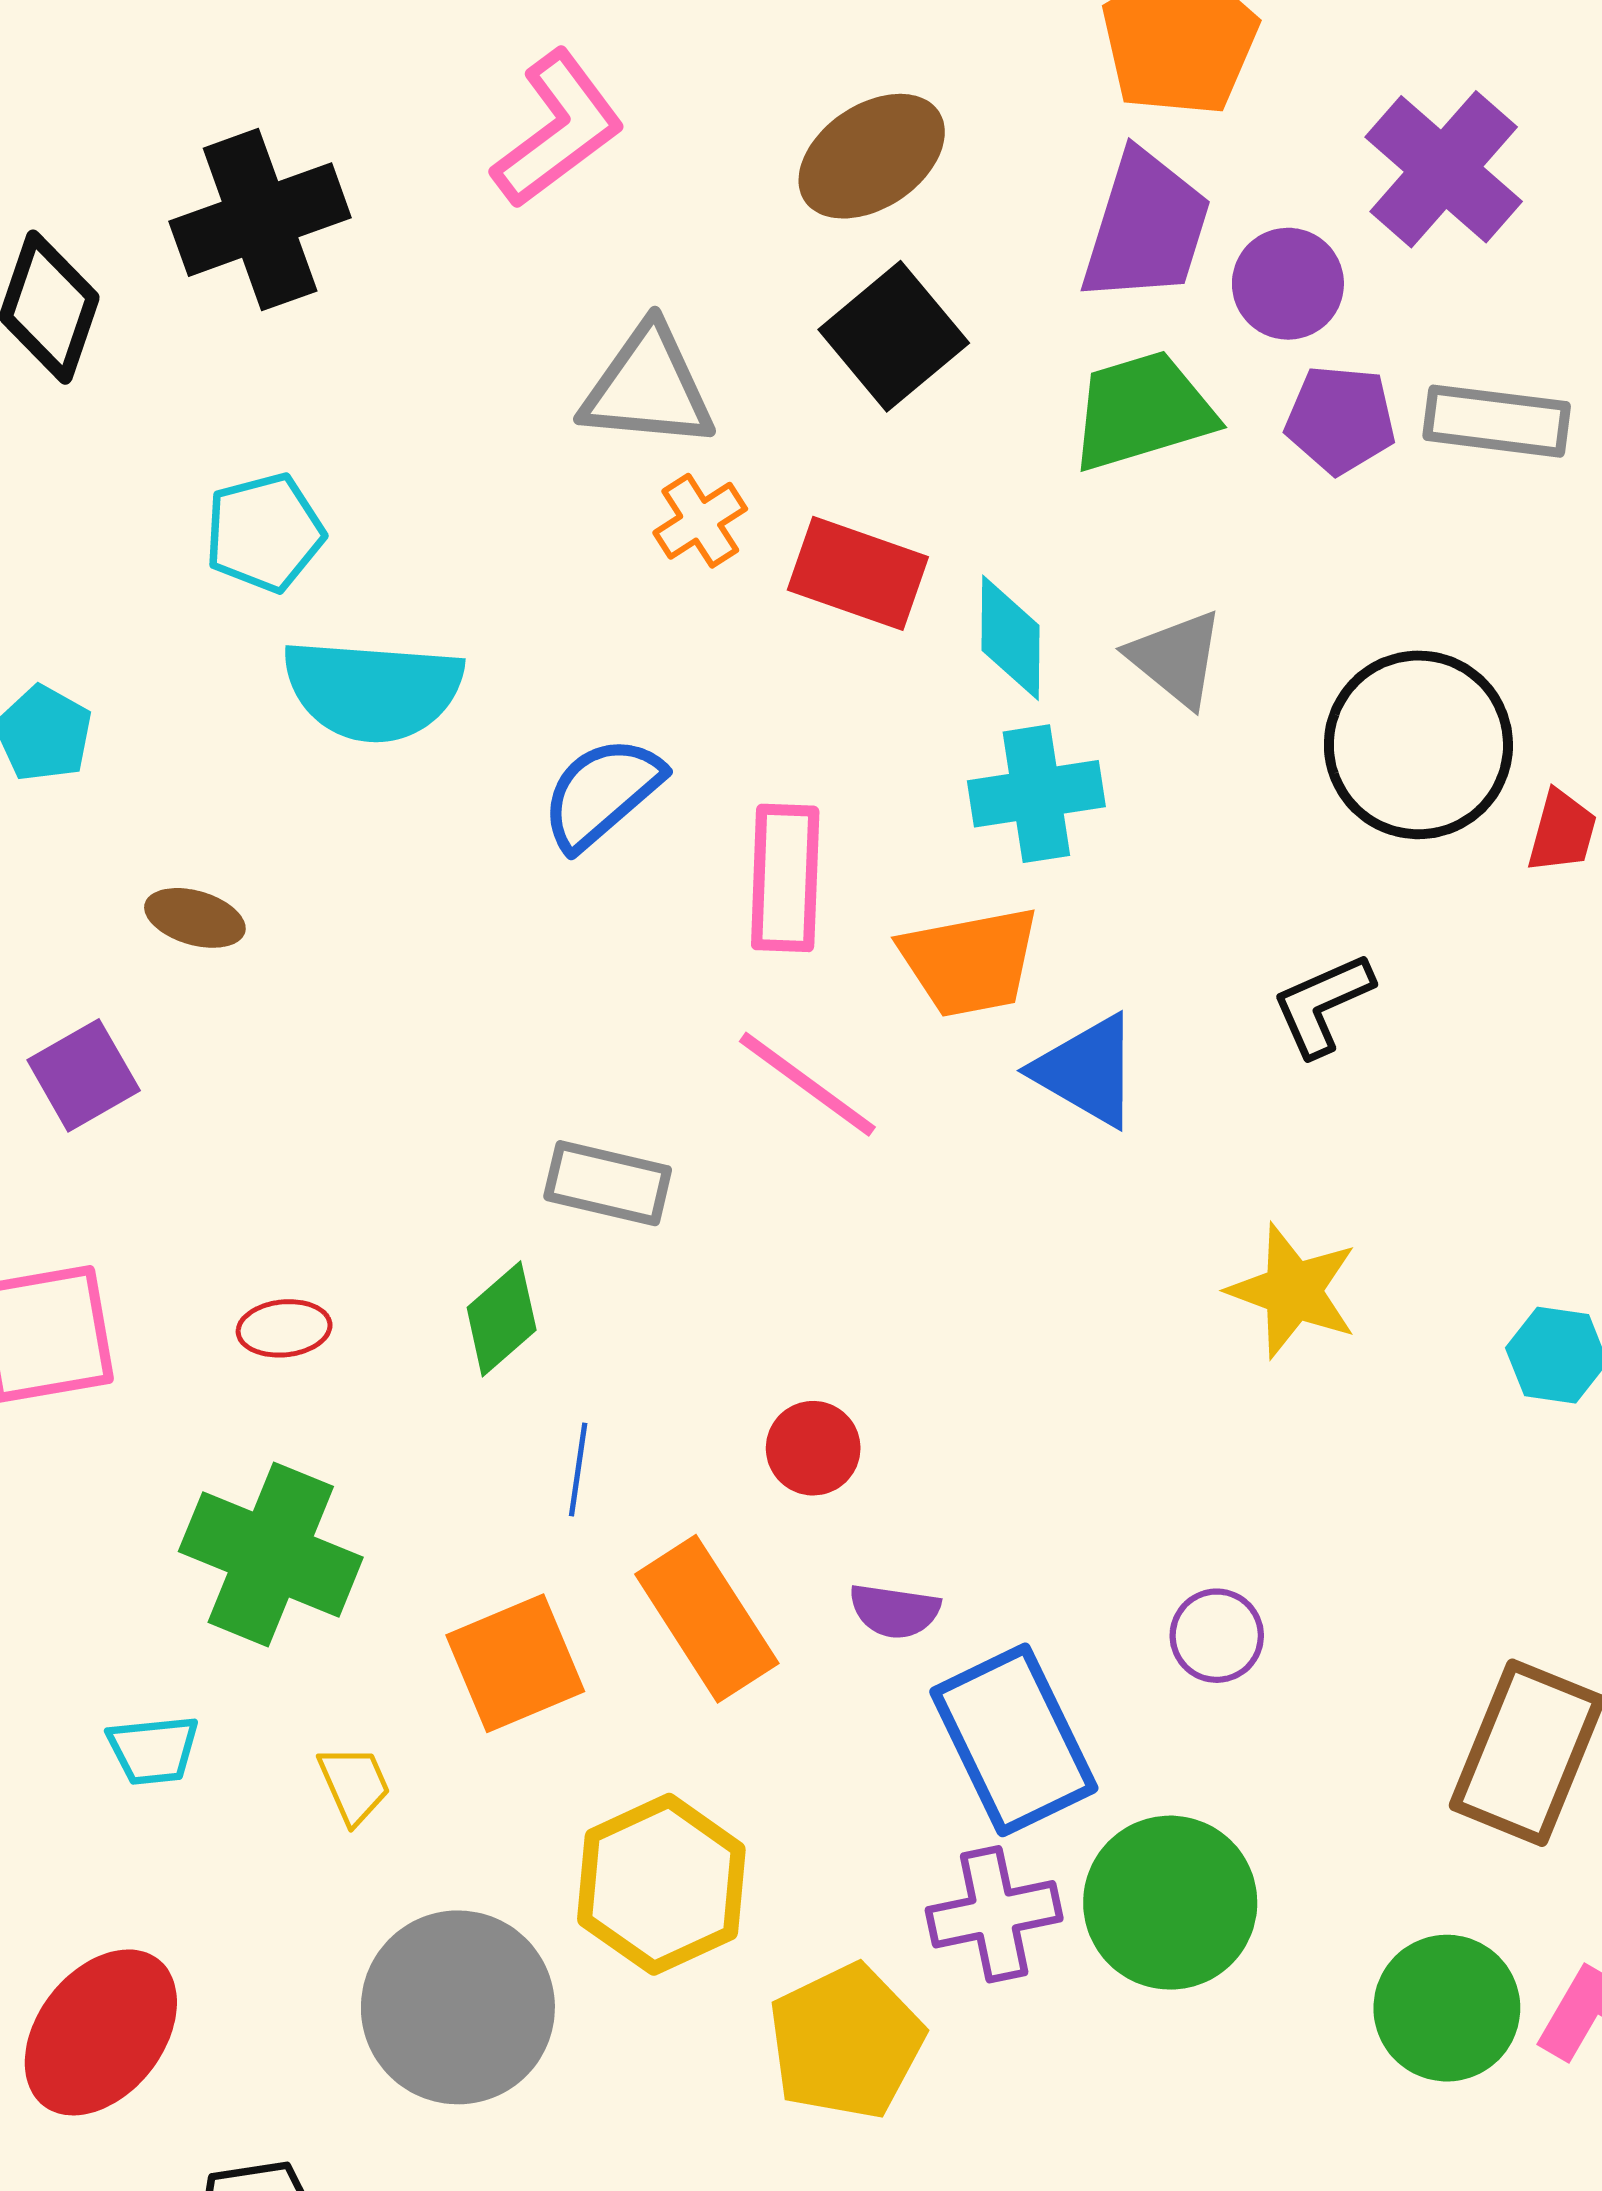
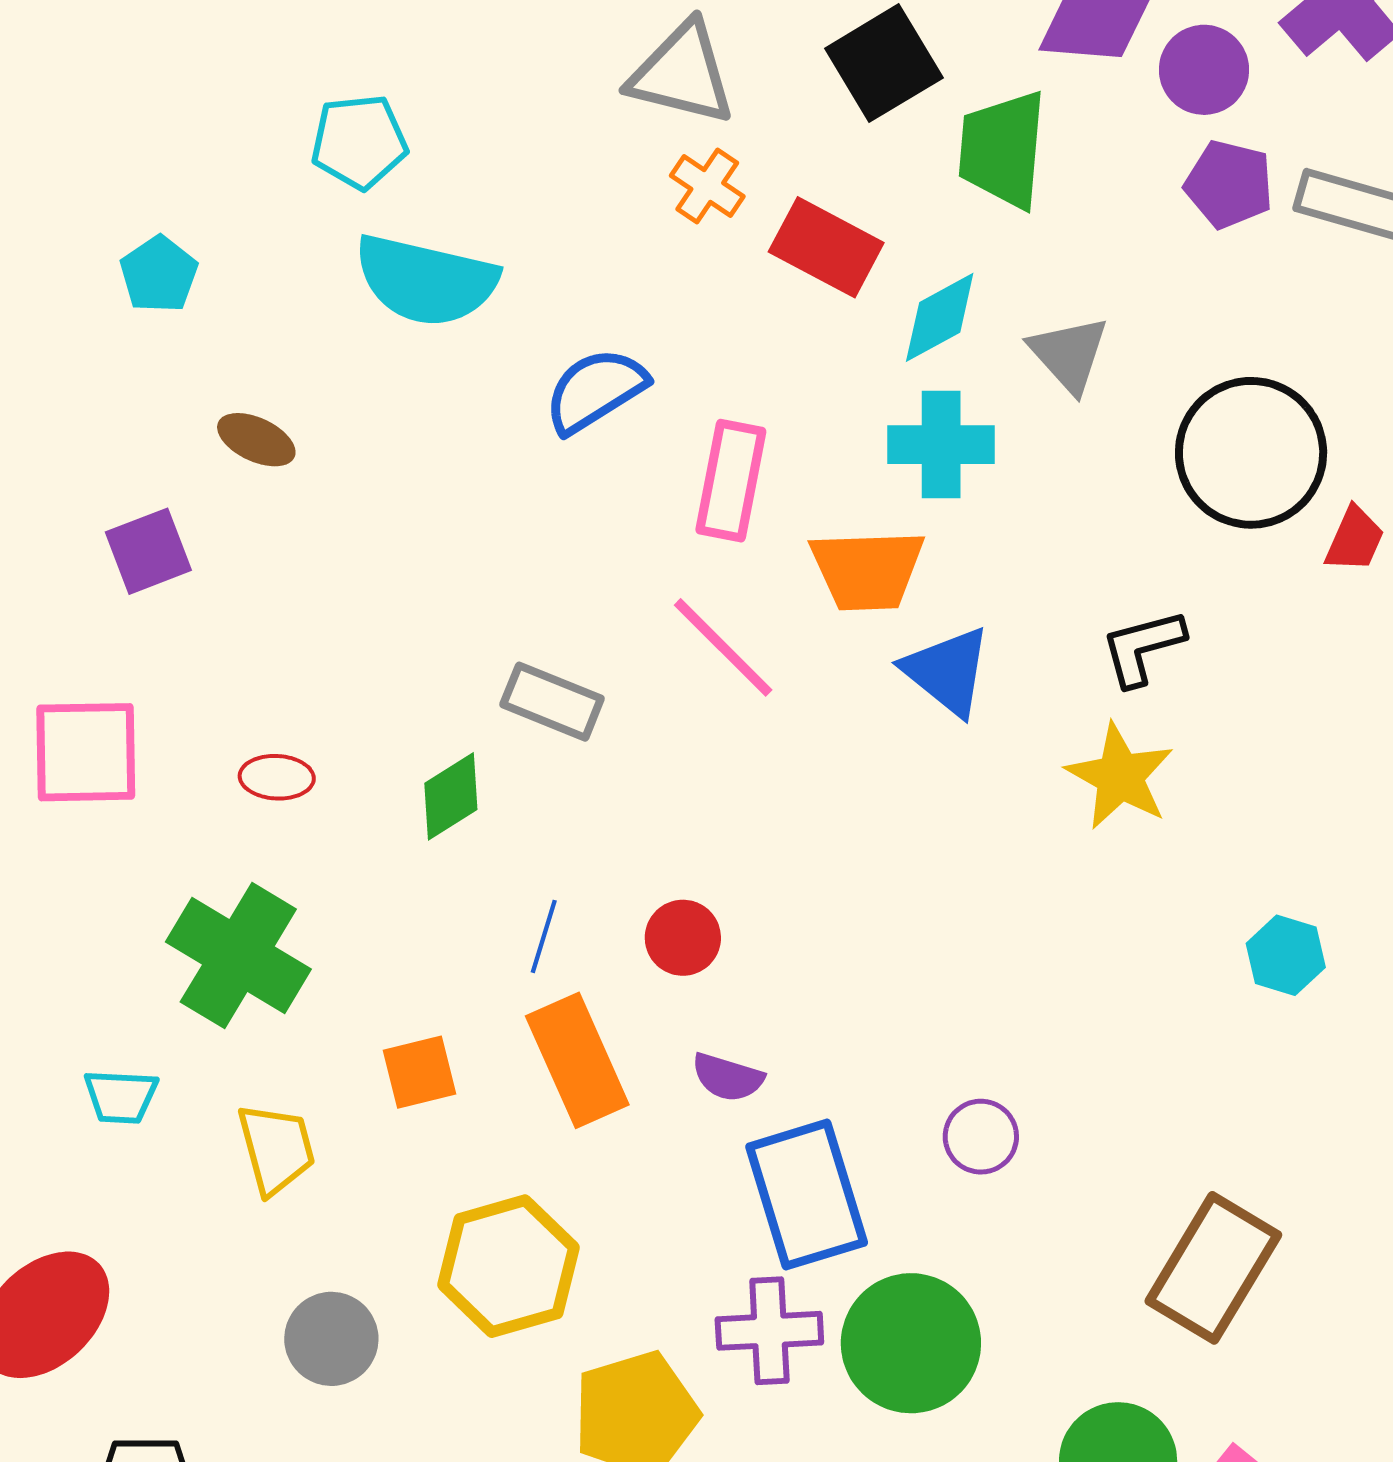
green trapezoid: (1142, 411) -> (1003, 149), moved, turned -77
orange cross: (700, 521) -> (707, 186), turned -32
cyan diamond: (1011, 638) -> (940, 317), turned 52
yellow star: (1293, 1291) -> (1120, 776), moved
blue line: (578, 1470) -> (544, 936), moved
orange square: (515, 1663) -> (419, 1072), size x0.7
yellow trapezoid: (354, 1784) -> (276, 1149), size x1.4
gray circle: (458, 2007) -> (331, 1339), size x0.6

